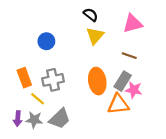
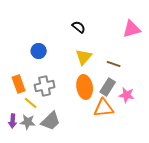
pink triangle: (133, 24) -> (132, 29), moved
yellow triangle: (95, 36) -> (84, 57), moved
pink star: (134, 90) -> (127, 95), moved

